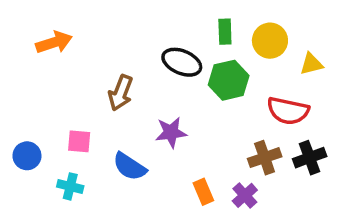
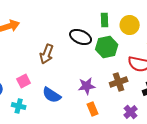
purple star: (171, 132) -> (87, 86), moved
pink square: (79, 141) -> (24, 81), turned -32
brown cross: (265, 158) -> (119, 82), moved
purple cross: (245, 195) -> (131, 112), moved

